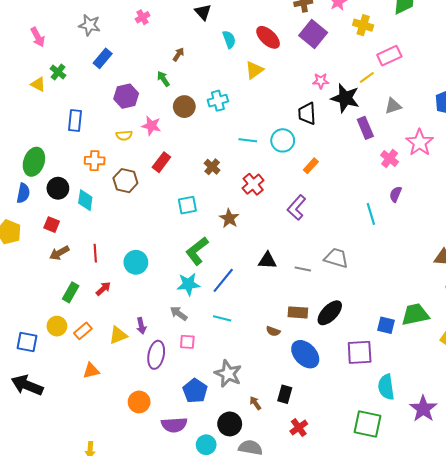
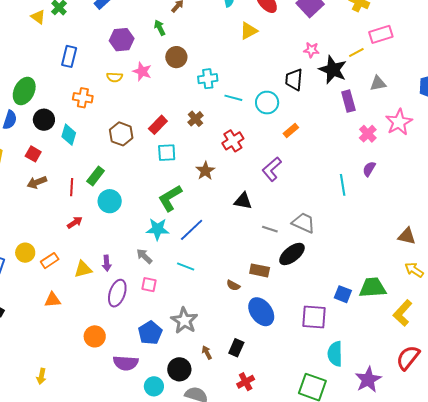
cyan cross: (218, 101) -> (208, 79), moved
red rectangle: (161, 162) -> (158, 125), moved
brown hexagon: (125, 181) -> (121, 134), moved
black triangle: (267, 261) -> (243, 201), moved
green rectangle: (71, 292) -> (96, 176), moved
black ellipse: (330, 313) -> (292, 254), moved

